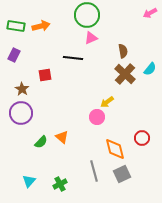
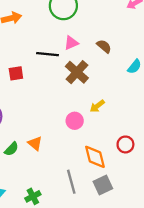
pink triangle: (91, 38) -> (71, 43), moved
brown semicircle: (123, 51) -> (104, 46), turned -40
brown cross: (125, 74) -> (77, 72), moved
yellow arrow: (107, 102) -> (97, 106), moved

